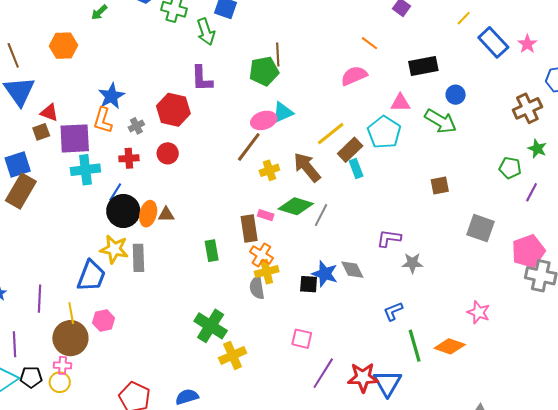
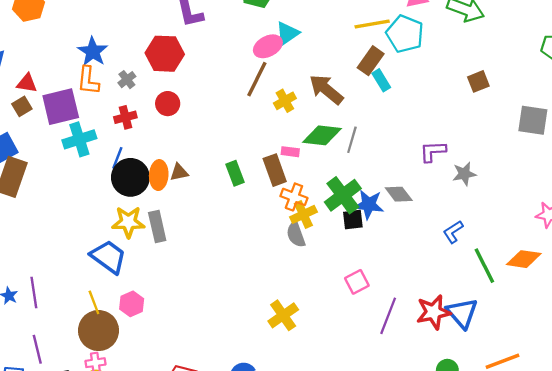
yellow line: (331, 134) -> (372, 24), moved, turned 40
green rectangle: (212, 251) -> (235, 173), moved
blue trapezoid: (91, 276) -> (108, 257), turned -64
purple line: (39, 299) -> (34, 293), moved
green cross: (211, 326) -> (343, 195), moved, turned 32
pink square: (302, 339) -> (357, 282), turned -30

